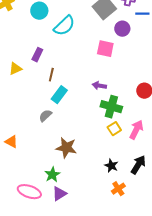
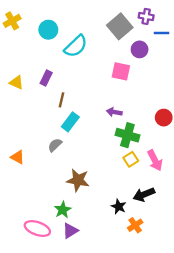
yellow triangle: (15, 69) -> (16, 82), moved, turned 48
pink arrow: (136, 130) -> (155, 160), turned 126
orange triangle: (11, 142) -> (18, 157), moved
black arrow: (138, 165) -> (144, 194), moved, turned -144
black star: (111, 166) -> (119, 207), moved

